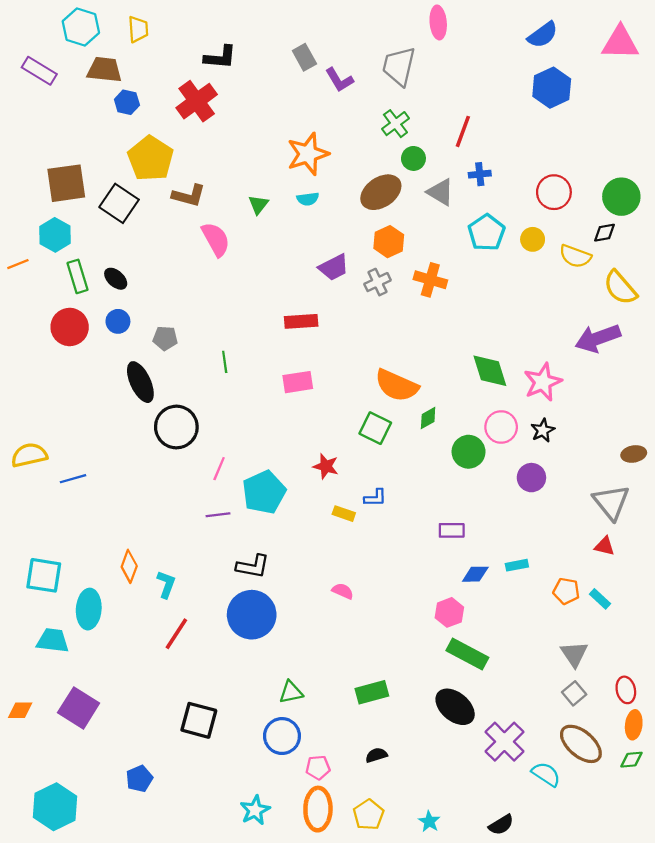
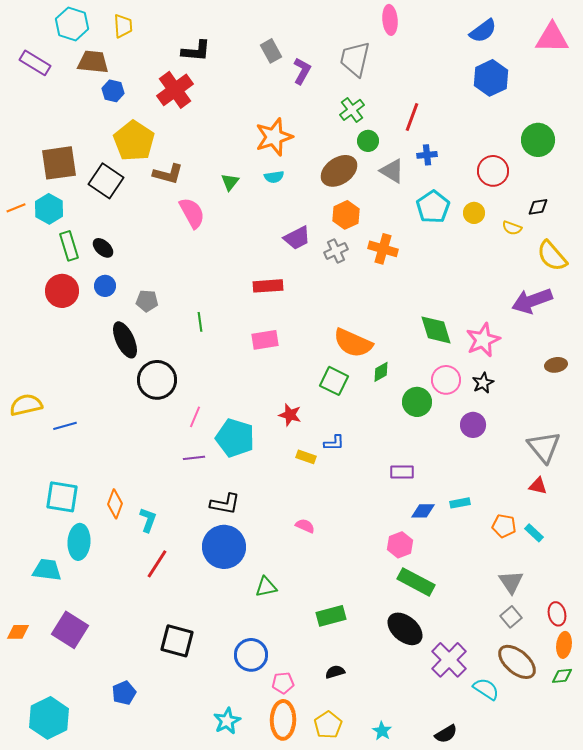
purple L-shape: (339, 80) -> (302, 71), turned -120
green circle: (621, 197) -> (538, 140), moved
yellow semicircle: (575, 256) -> (512, 228), size x0.7
orange line: (18, 264) -> (16, 208), moved
brown ellipse: (634, 454) -> (556, 365), moved
cyan pentagon: (264, 492) -> (235, 438), turned -30
cyan square: (44, 575) -> (62, 497), moved
green triangle: (291, 692) -> (266, 587), moved

